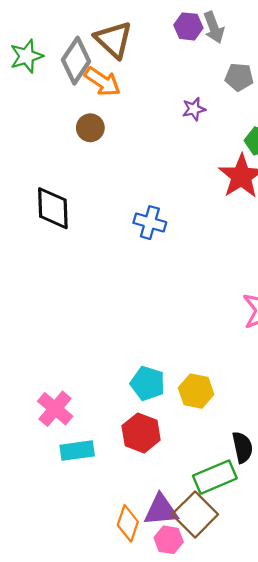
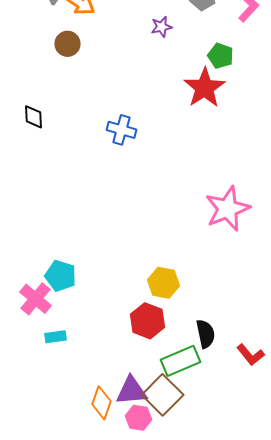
black diamond: (53, 208) -> (34, 117), size x0.6
cyan pentagon: (148, 383) -> (60, 276), moved
red hexagon: (141, 433) -> (148, 321), moved
cyan rectangle: (77, 451) -> (56, 337), size x0.7

